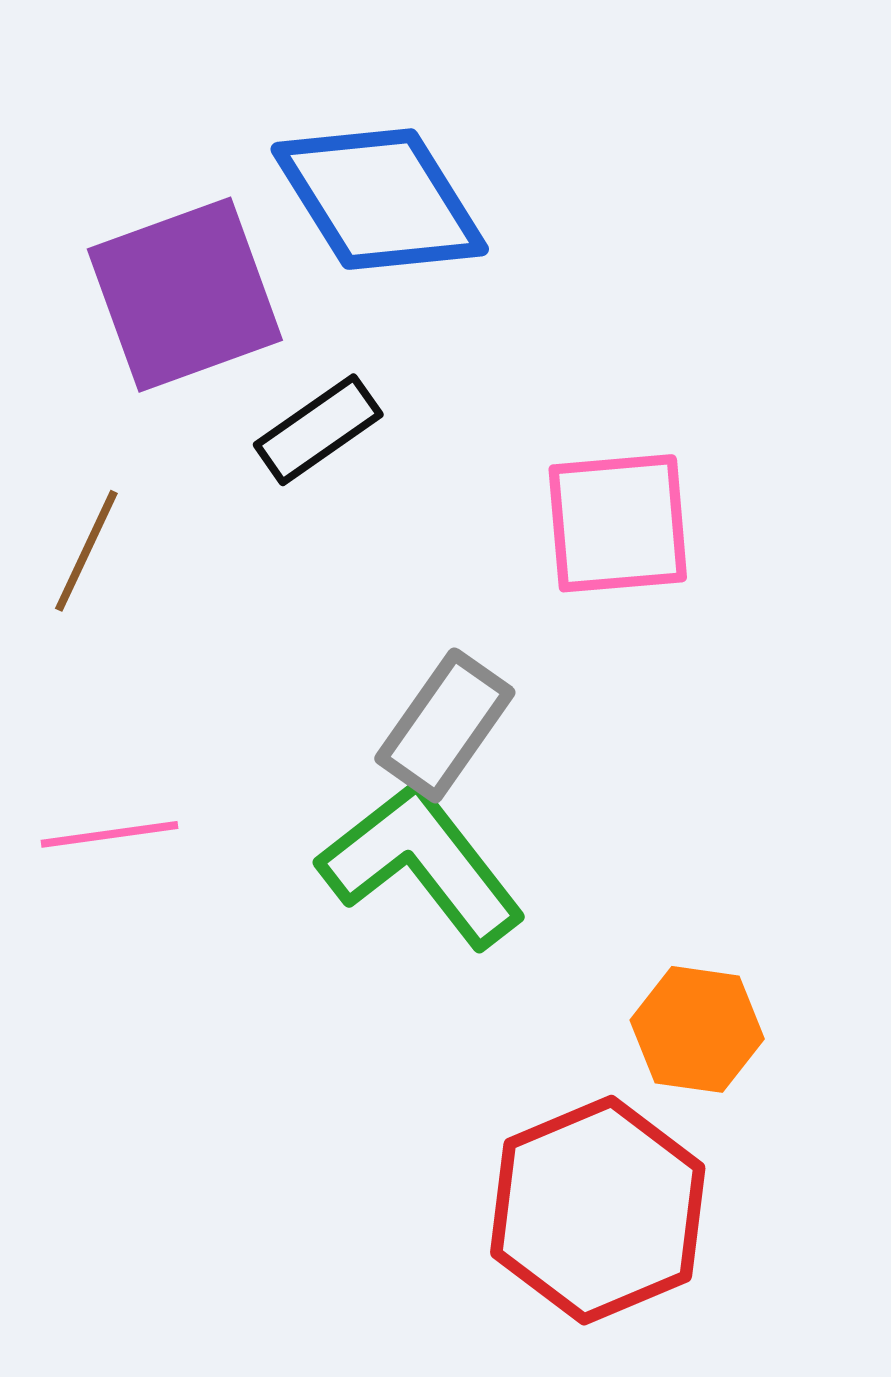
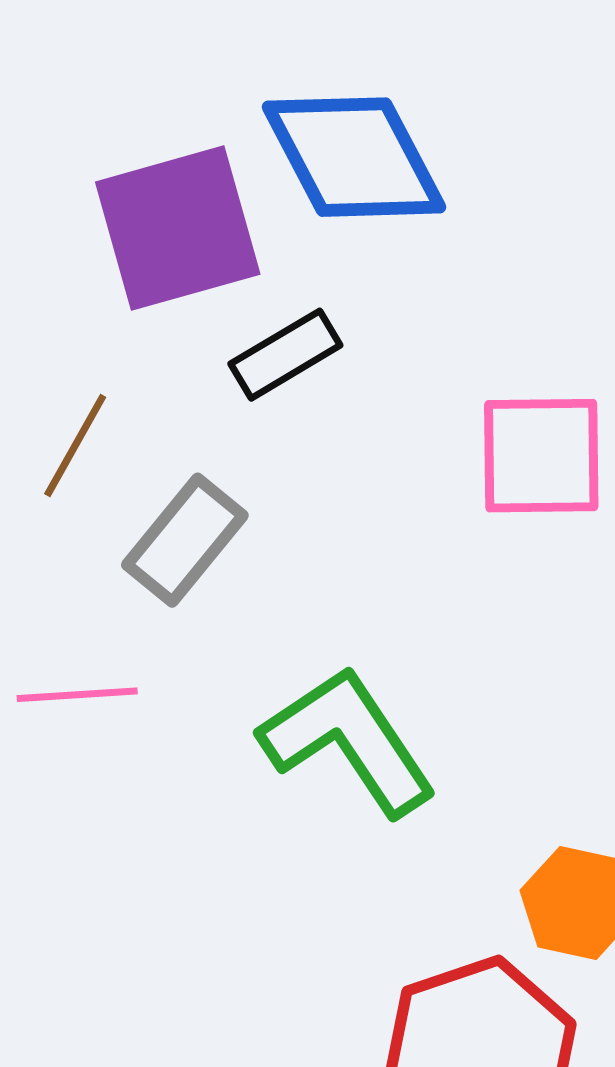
gray rectangle: (445, 725) -> (185, 540), moved

